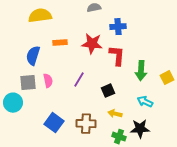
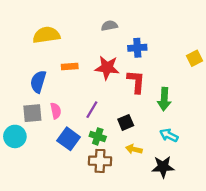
yellow square: (167, 78) -> (194, 58), moved
blue square: (54, 123) -> (69, 139), moved
green cross: (119, 137) -> (98, 136), moved

